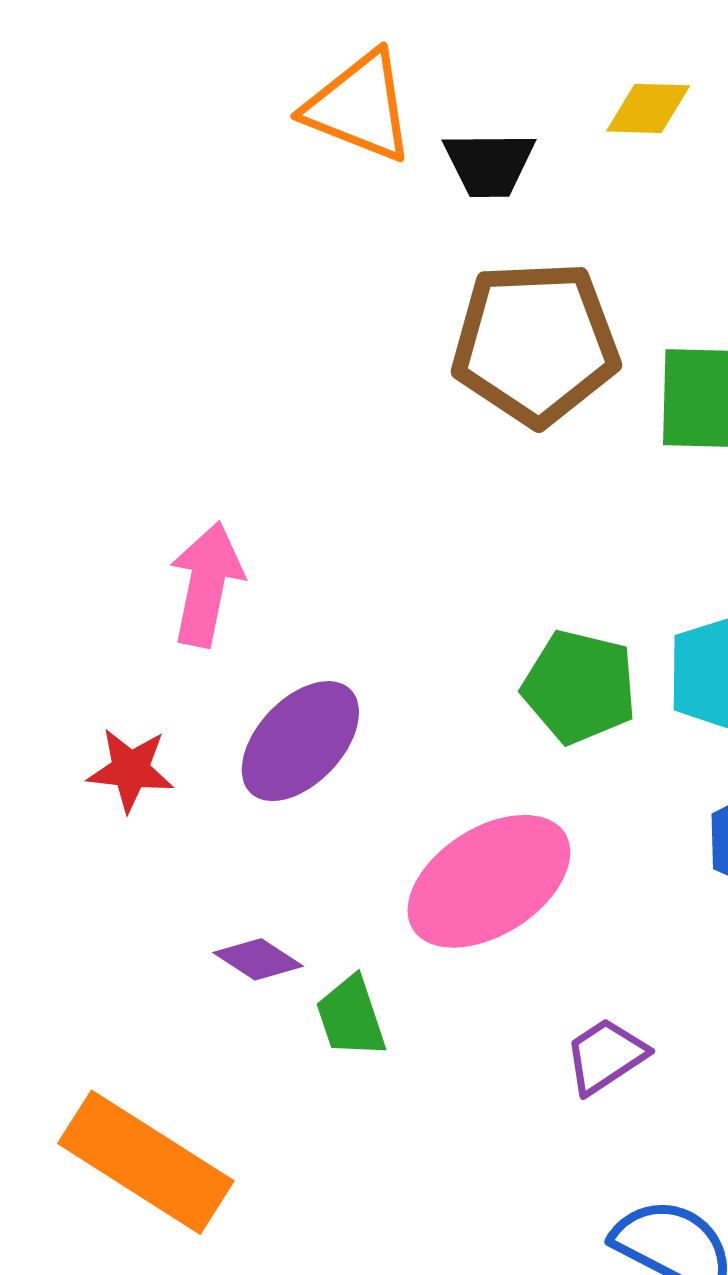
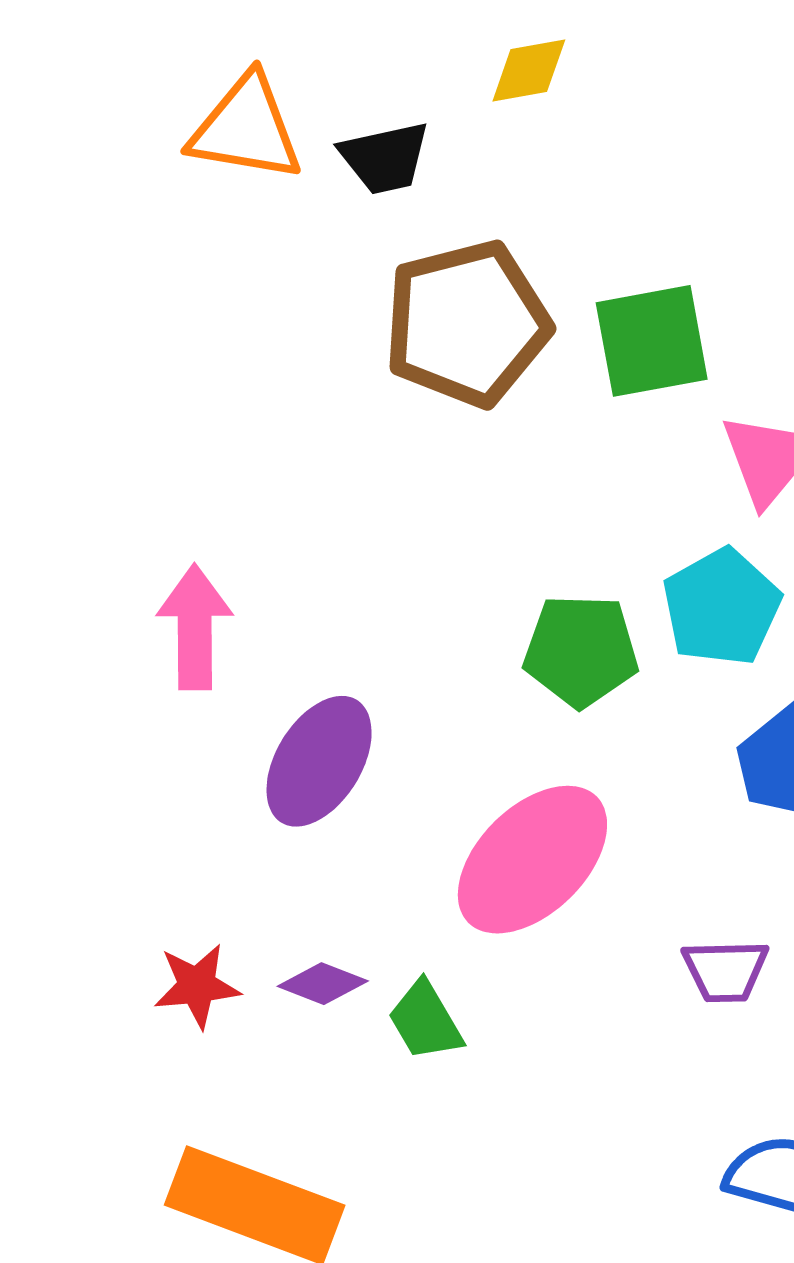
red star: (131, 770) -> (197, 986), moved
purple trapezoid: (606, 1056) -> (725, 971), moved, turned -136

